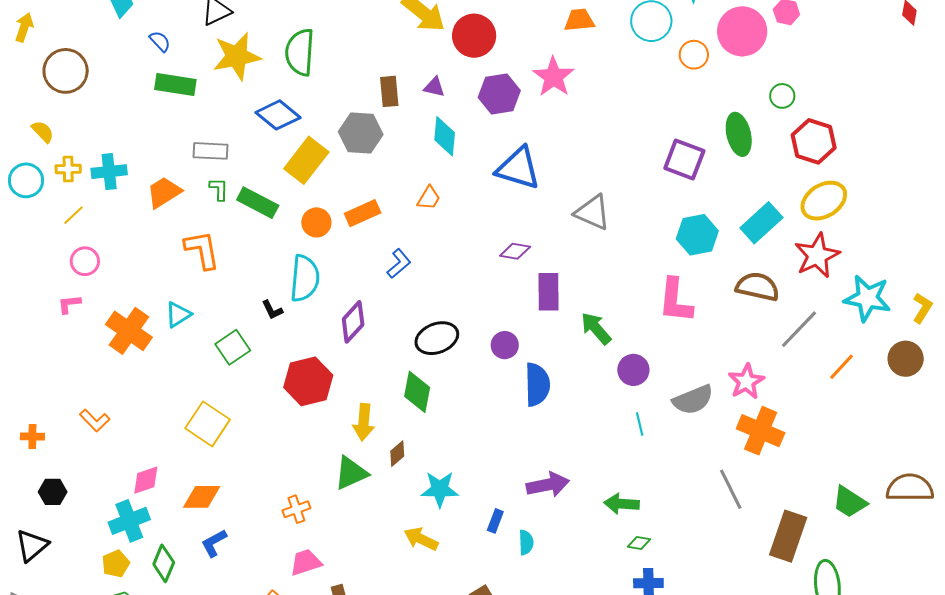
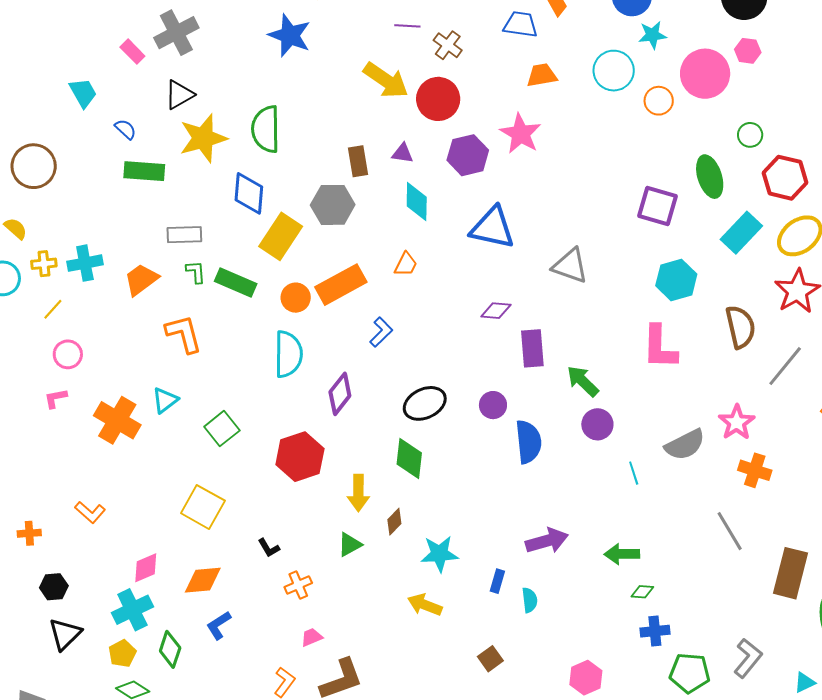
blue diamond: (278, 115) -> (249, 193), turned 60
orange rectangle: (363, 213) -> (341, 285), size x1.4
cyan rectangle: (761, 223) -> (741, 233), moved
brown semicircle: (758, 287) -> (740, 327), turned 69
black L-shape: (272, 310) -> (269, 548), moved
purple circle: (633, 370) -> (597, 424), moved
orange cross: (761, 431) -> (755, 470), size x0.7
green triangle: (351, 473) -> (350, 545), size x0.7
black triangle: (32, 546) -> (65, 634), moved
pink trapezoid: (306, 562) -> (312, 637), size x0.7

